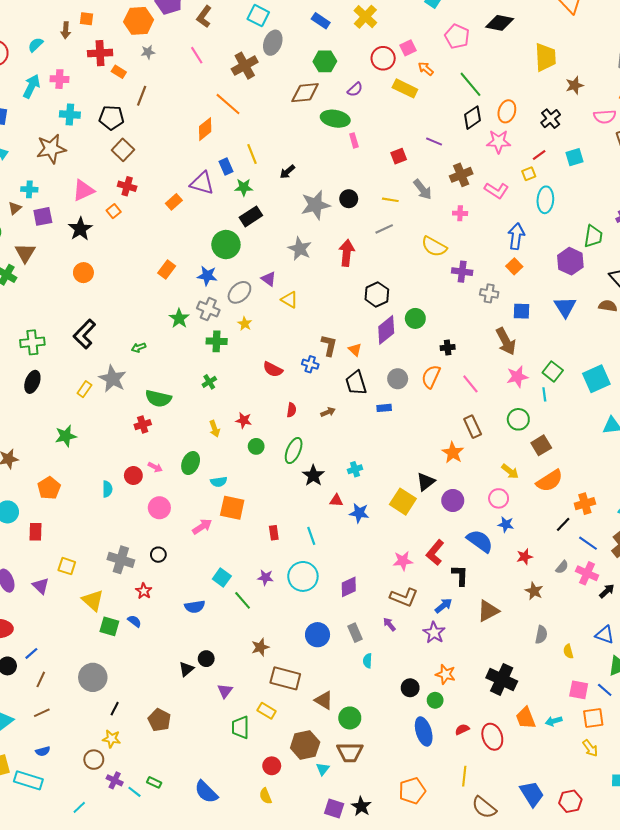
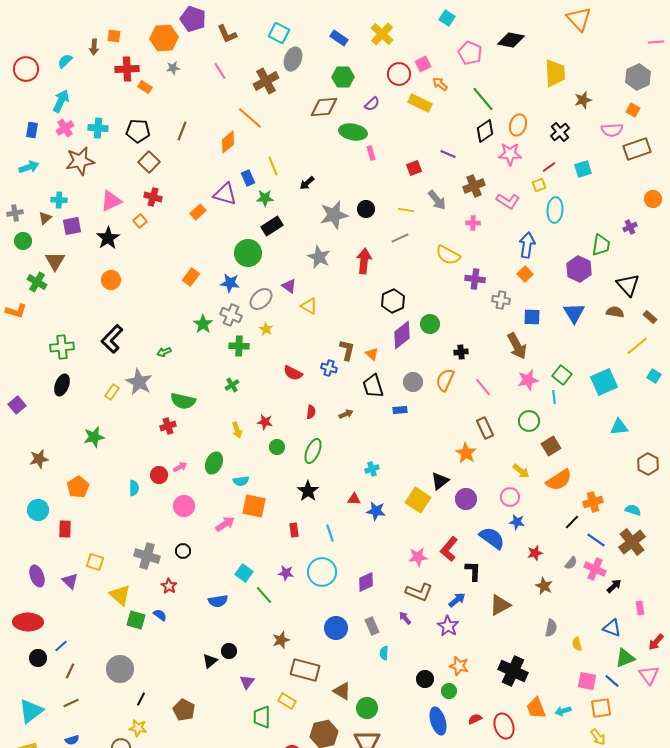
brown L-shape: (204, 17) -> (227, 34), turned -60
pink cross: (59, 79) -> (65, 128), moved, turned -36
brown line: (142, 96) -> (182, 131), moved
pink arrow: (155, 467) -> (180, 467), turned -56
black star: (313, 476) -> (308, 491), moved

